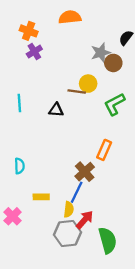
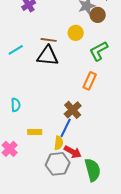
brown line: (77, 92) -> (49, 40), moved
cyan line: (19, 103) -> (16, 50), turned 63
black triangle: (56, 110) -> (48, 56), size x1.6
orange rectangle: (104, 150) -> (90, 81), moved
red arrow: (85, 220) -> (73, 152), turned 78

